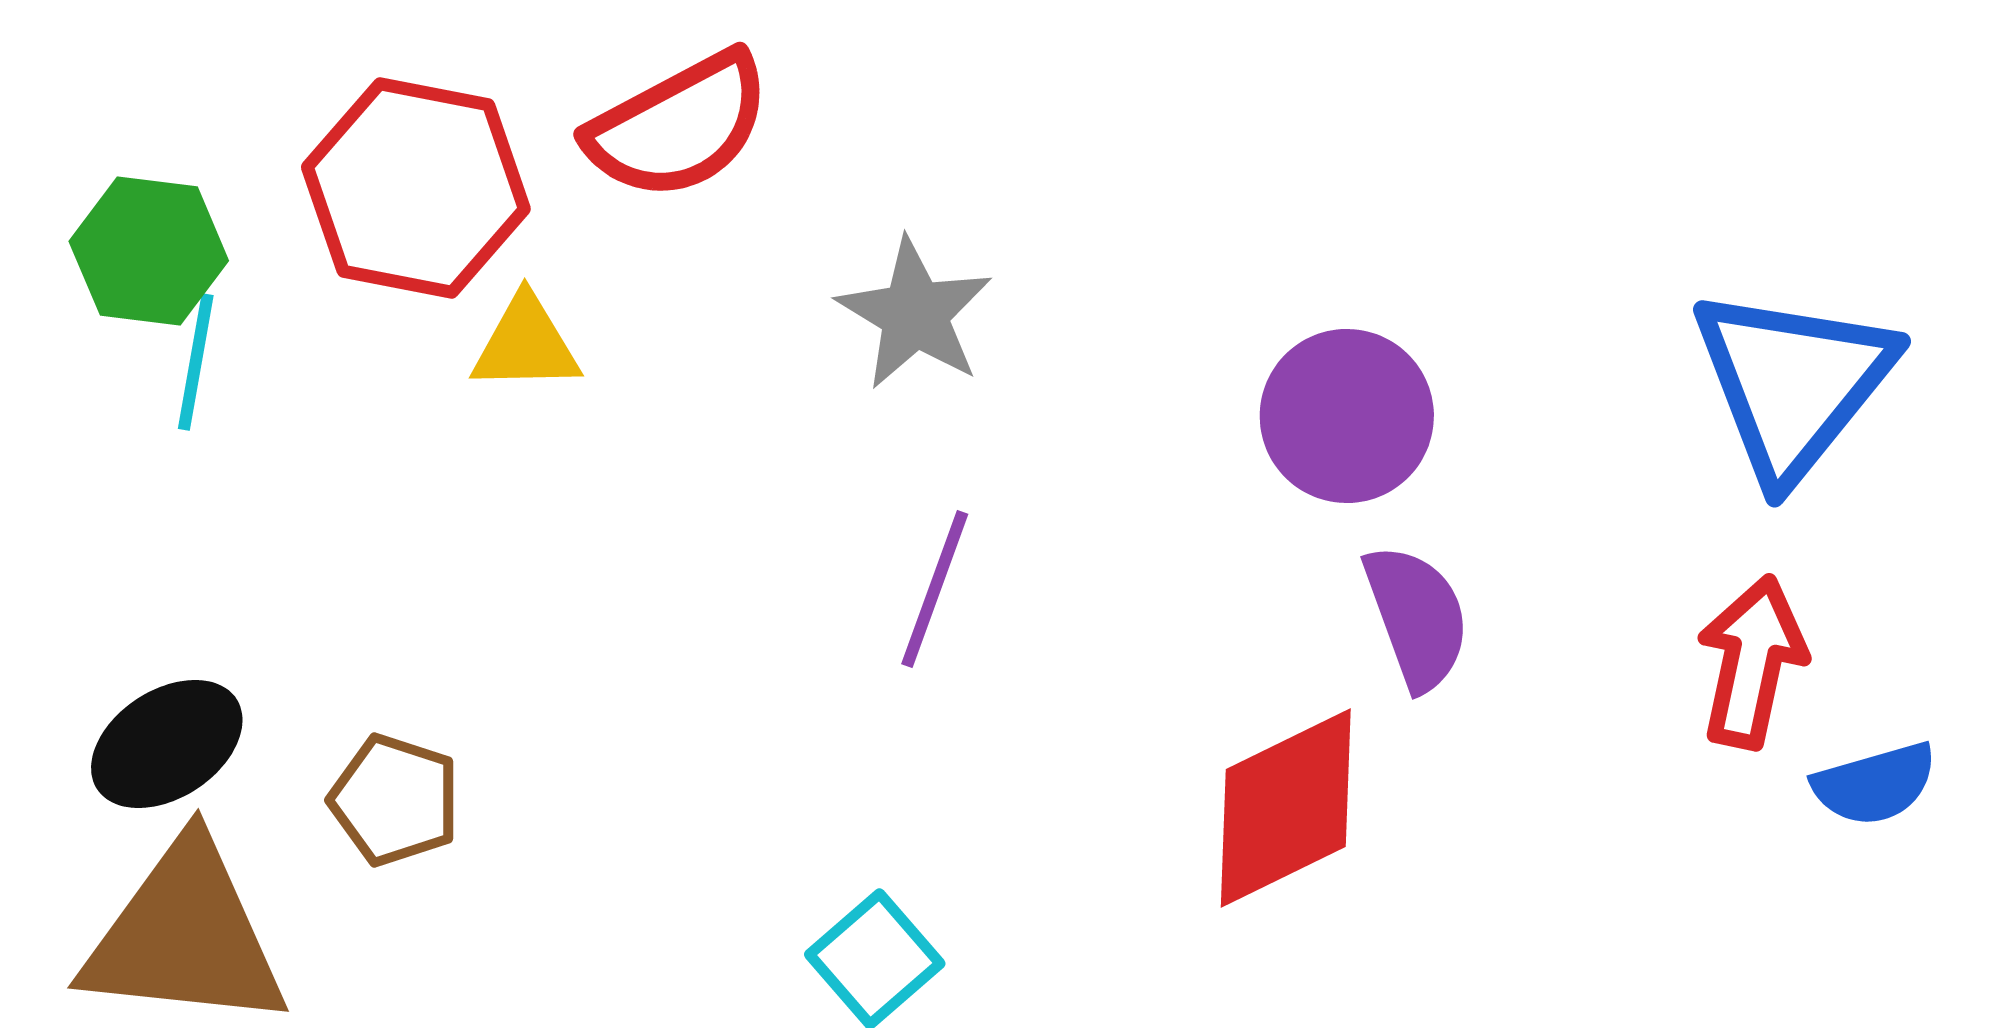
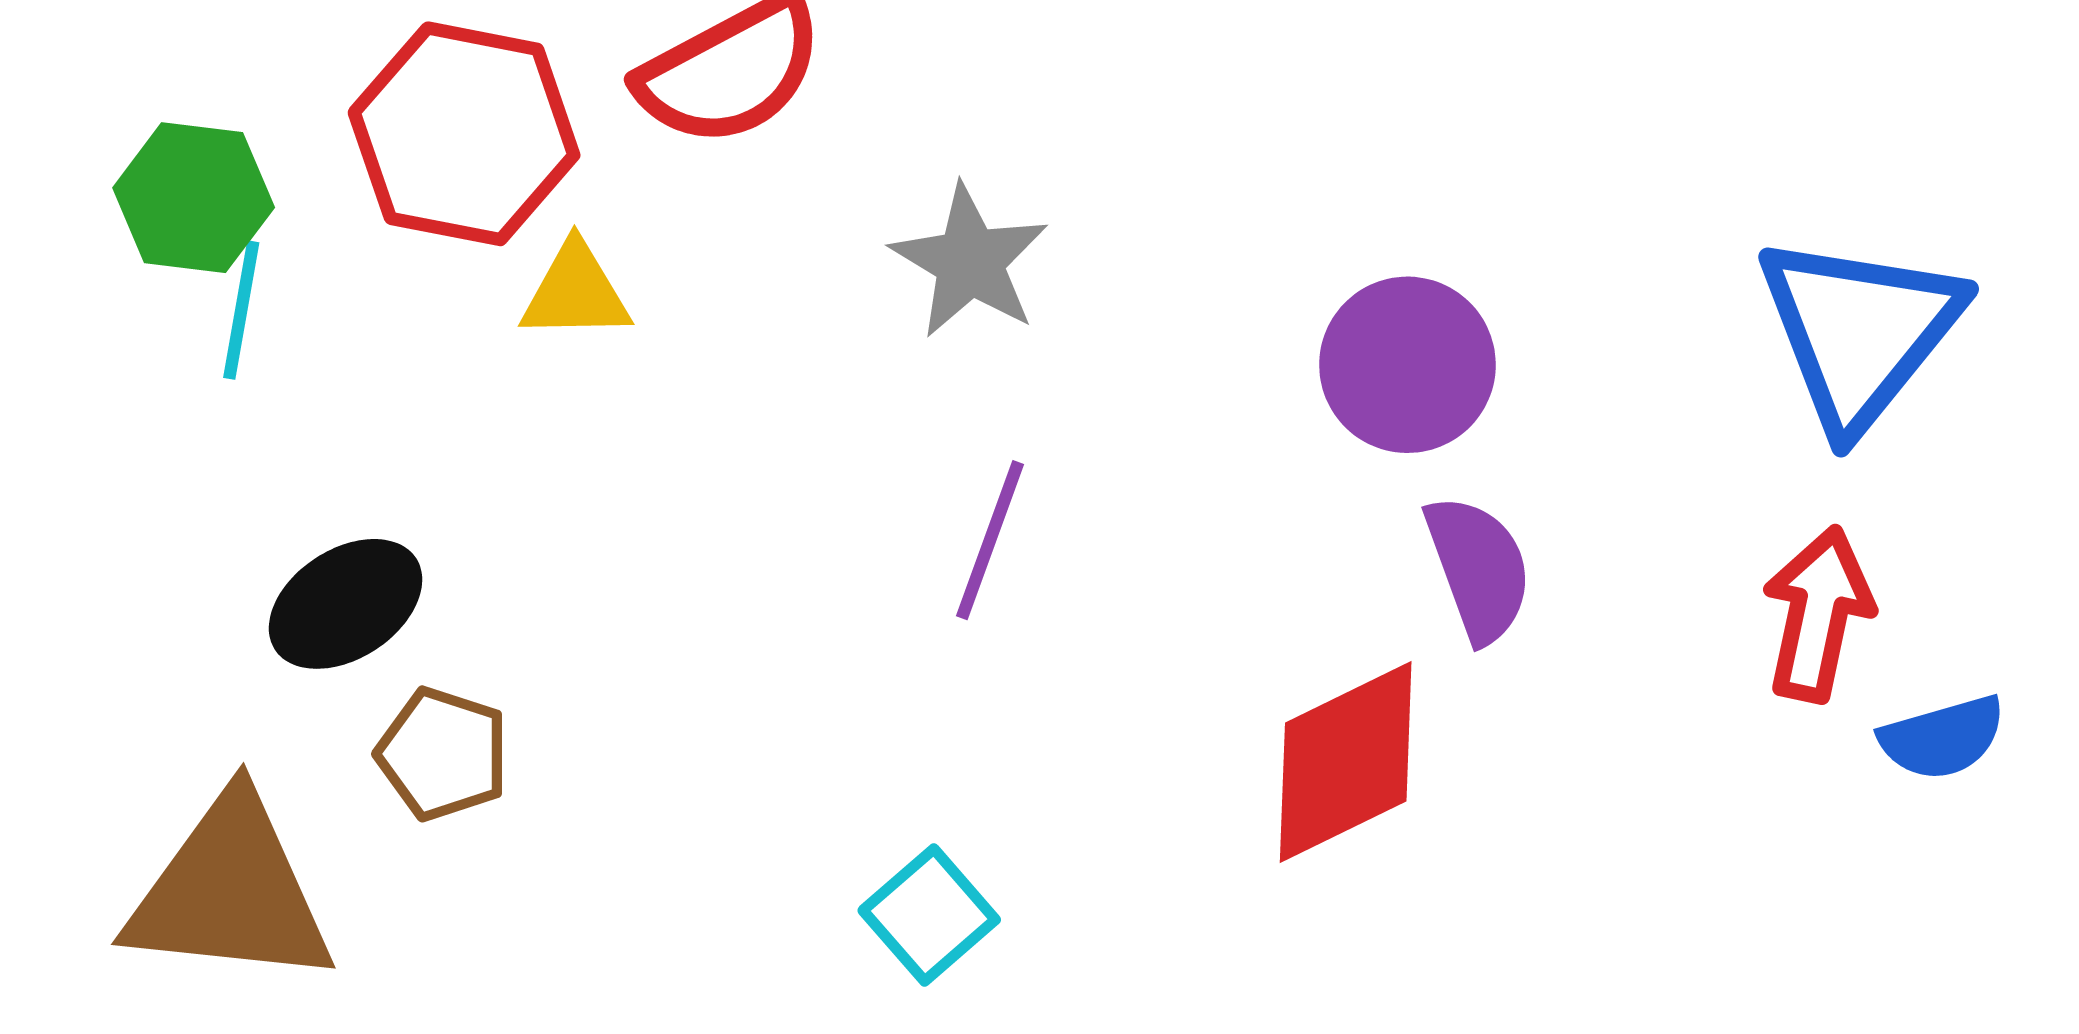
black ellipse: (167, 744) -> (346, 604), moved

